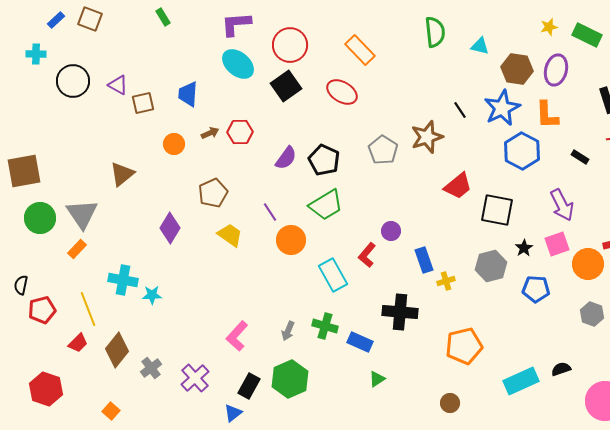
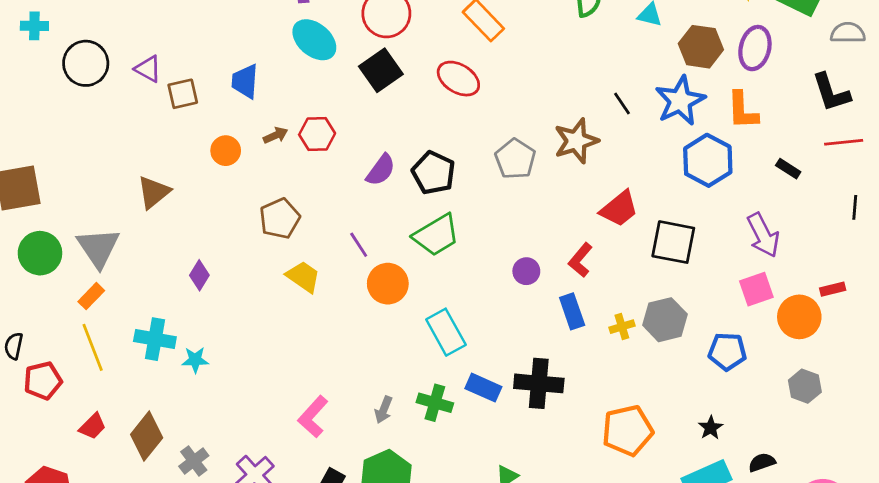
purple diamond: (170, 228) -> (199, 275), moved, size x0.7
black star: (524, 248) -> (711, 428), moved
red L-shape: (367, 255) -> (580, 260), moved
yellow cross: (446, 281) -> (622, 327), moved
yellow line: (88, 309) -> (93, 347), moved
blue rectangle: (360, 342) -> (483, 388), moved

